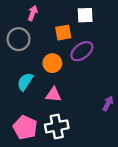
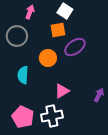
white square: (85, 15) -> (65, 11), moved, turned 35
cyan semicircle: (25, 82) -> (23, 75), turned -30
pink triangle: (53, 95) -> (62, 91), moved, turned -35

